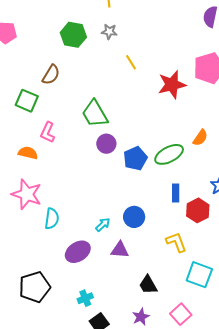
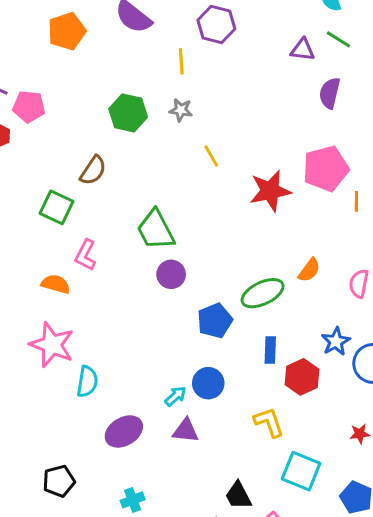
blue pentagon: (135, 158) -> (215, 321), moved
cyan arrow: (103, 225) -> (175, 396), moved
black trapezoid: (148, 285) -> (238, 496), moved
black pentagon: (35, 287) -> (59, 481), size x0.7

